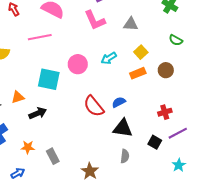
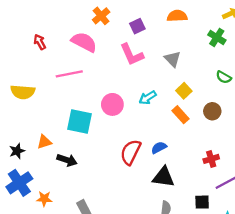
gray triangle: (131, 24) -> (173, 59), turned 42
orange rectangle: (138, 73) -> (181, 115), turned 70
red semicircle: (94, 106) -> (131, 152), turned 65
black arrow: (38, 113) -> (67, 160), turned 42
black square: (155, 142) -> (202, 202), moved, turned -32
orange star: (28, 147) -> (44, 199), moved

